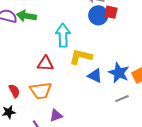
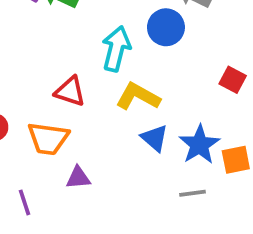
red square: (111, 12) -> (233, 80), moved
blue circle: (98, 15) -> (166, 27), moved
purple triangle: (56, 115) -> (78, 178), moved

